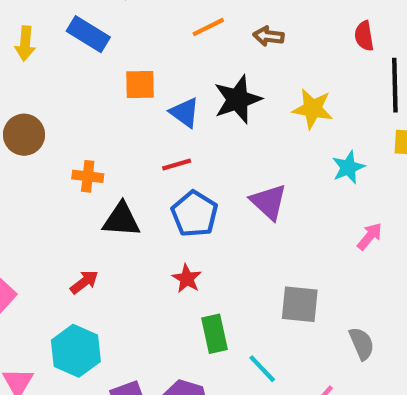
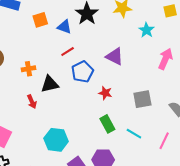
blue pentagon: (195, 214) -> (82, 72), turned 30
pink arrow: (370, 236) -> (165, 59), size x1.5
red star: (187, 279) -> (105, 93), moved
red arrow: (84, 282) -> (32, 102), moved, turned 120
cyan hexagon: (76, 351) -> (56, 140), moved

